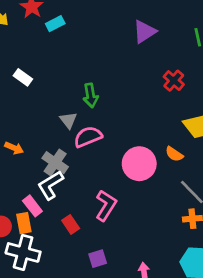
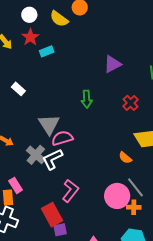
green arrow: (90, 95) -> (87, 99), moved
gray triangle: (68, 120) -> (49, 124), size x1.6
pink circle: (139, 164) -> (117, 196), moved
white L-shape: (50, 185) -> (52, 159), moved
red rectangle: (71, 224) -> (52, 215), moved, size x1.6

